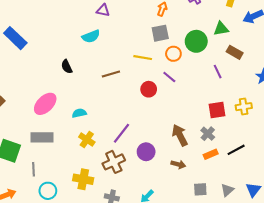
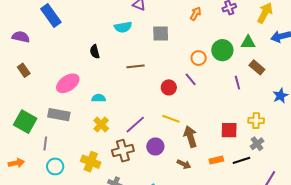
gray square: (160, 33) -> (161, 34), moved
yellow line: (143, 58) -> (171, 119), moved
red square: (217, 110) -> (229, 130), moved
gray cross: (208, 134) -> (257, 144), moved

